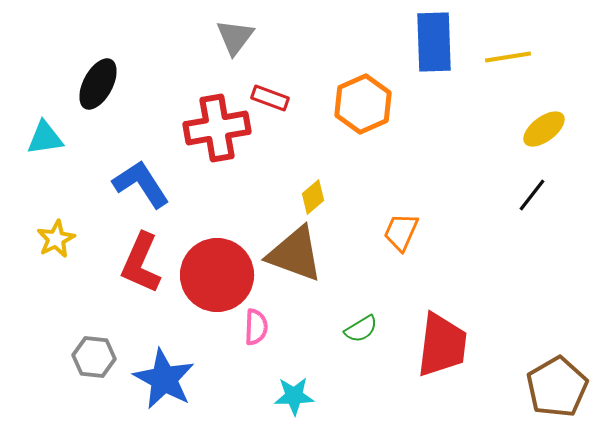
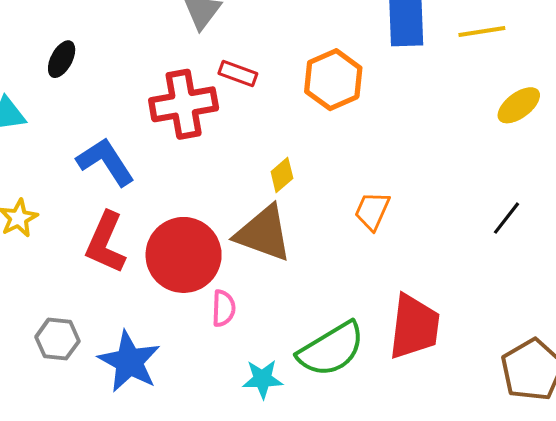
black ellipse: (98, 84) -> (62, 59), size x0.7
black line: (532, 195) -> (506, 218), moved
green semicircle: (361, 329) -> (331, 349), moved, size x2.0

